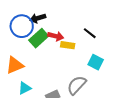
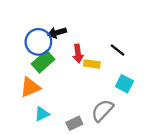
red arrow: (56, 36) -> (78, 54), turned 70
green rectangle: (39, 38) -> (43, 62), moved

